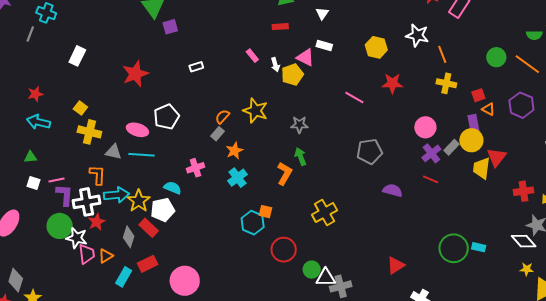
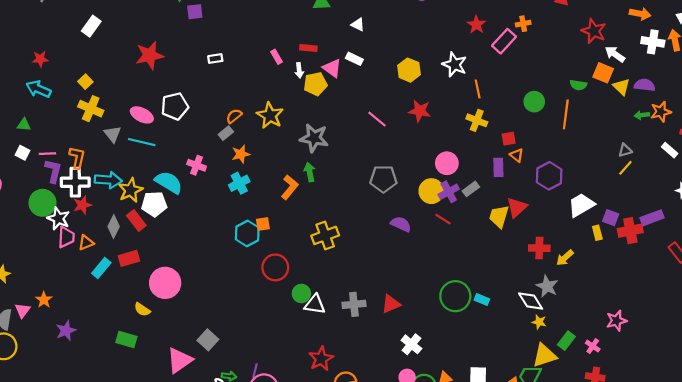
white triangle: (322, 14) -> (358, 25), turned -48
red rectangle: (280, 27) -> (308, 48), moved
orange line: (527, 64) -> (566, 114), turned 52
purple hexagon: (521, 105) -> (549, 176), moved
gray star: (299, 125) -> (314, 138), size x1.5
yellow circle: (471, 140) -> (431, 191), moved
gray triangle: (113, 152) -> (113, 134), turned 30
pink cross: (195, 168) -> (197, 165), turned 30
orange L-shape: (98, 175) -> (77, 157), moved
cyan semicircle: (173, 188) -> (169, 182), size x1.5
orange square: (266, 212) -> (263, 224), turned -32
yellow star: (527, 269) -> (539, 322), moved
gray cross: (341, 286) -> (354, 304), moved

